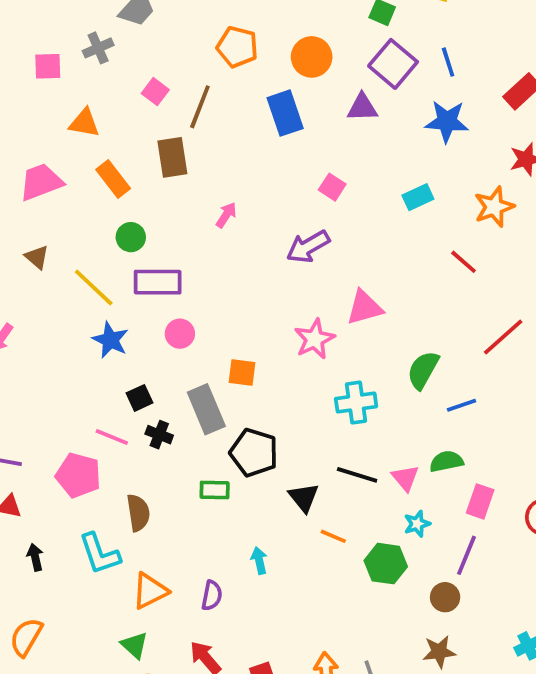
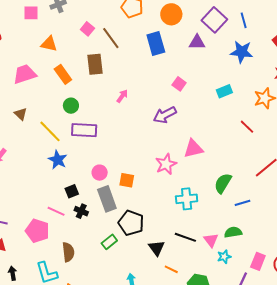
brown line: (200, 107) -> (111, 38), turned -60
pink circle: (180, 334) -> (100, 173), moved
green rectangle: (215, 490) -> (109, 242), turned -42
pink rectangle: (480, 501) -> (258, 261), moved
cyan star: (417, 524) -> (224, 257), moved

